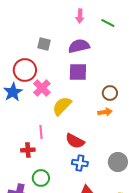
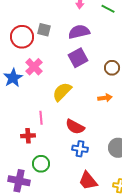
red circle: (25, 70) -> (22, 37), moved
purple square: (78, 72) -> (78, 58), turned -30
pink cross: (42, 88) -> (34, 67), moved
brown circle: (110, 93) -> (112, 68), moved

